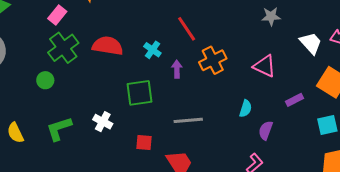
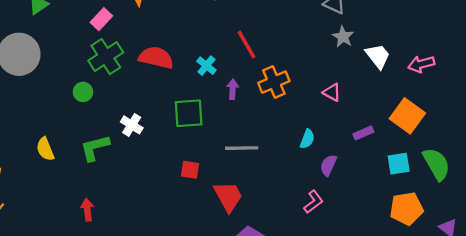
gray star: (271, 16) -> (343, 37), turned 30
white trapezoid: (311, 43) -> (378, 56), moved
pink triangle: (264, 66) -> (332, 92), size x0.7
white cross: (103, 122) -> (132, 125), moved

